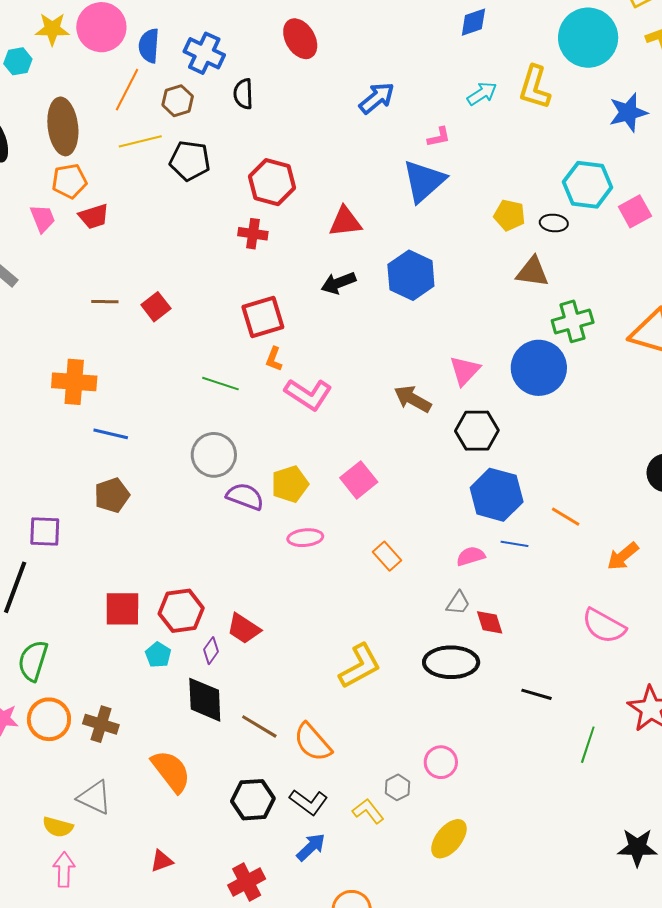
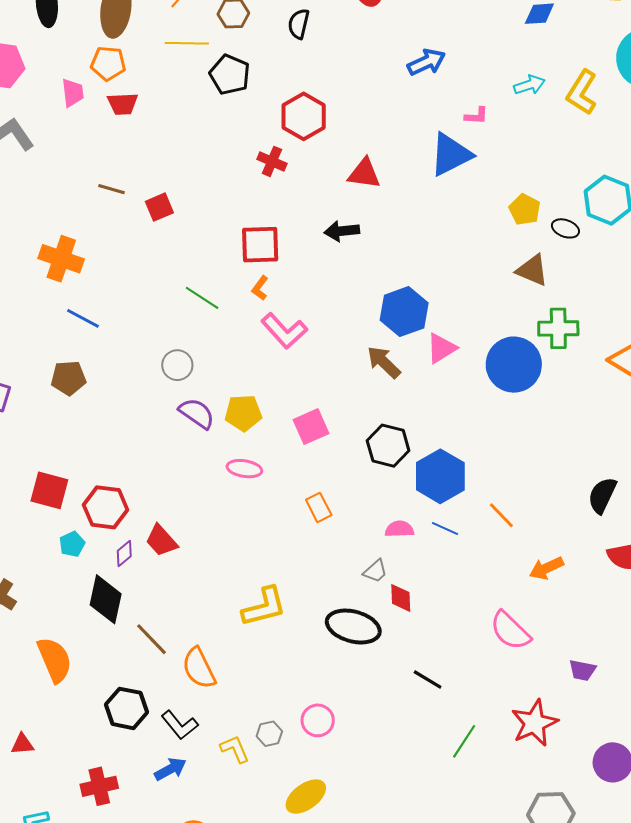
blue hexagon: (411, 275) -> (404, 312), moved
black hexagon: (477, 431) -> (388, 446), moved
gray circle: (214, 455) -> (177, 365), size x0.7

